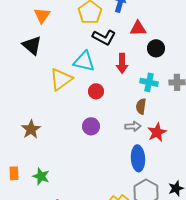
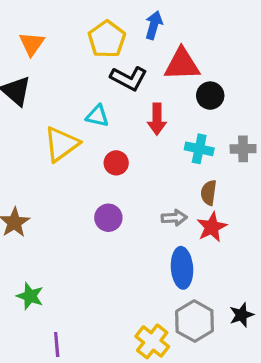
red triangle: (138, 28) -> (182, 64), size x1.4
cyan triangle: (84, 61) -> (97, 116), size x0.7
brown semicircle: (141, 106) -> (209, 193), moved

